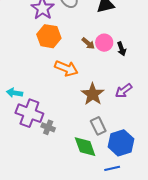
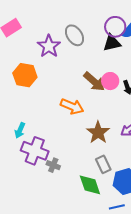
orange hexagon: (49, 36) -> (25, 75), moved
brown arrow: (88, 43) -> (94, 82), size x1.6
cyan arrow: (14, 93) -> (20, 130), turned -77

